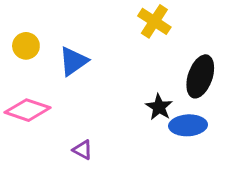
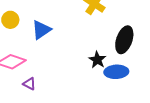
purple triangle: (83, 150) -> (29, 84), moved

